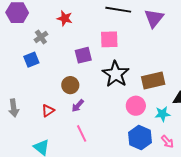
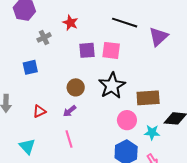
purple square: (83, 55) -> (87, 50), moved
blue square: (31, 60) -> (30, 67), moved
brown circle: (70, 85) -> (76, 87), moved

